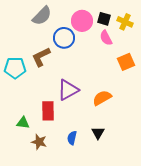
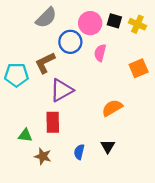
pink semicircle: (106, 38) -> (100, 53), moved, turned 42
purple triangle: (68, 90) -> (62, 90), moved

